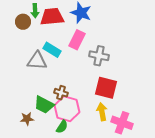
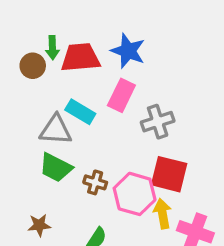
gray cross: (99, 56) -> (158, 122), turned -30
green trapezoid: (44, 105) -> (56, 168), moved
pink hexagon: (67, 109) -> (135, 194), moved

